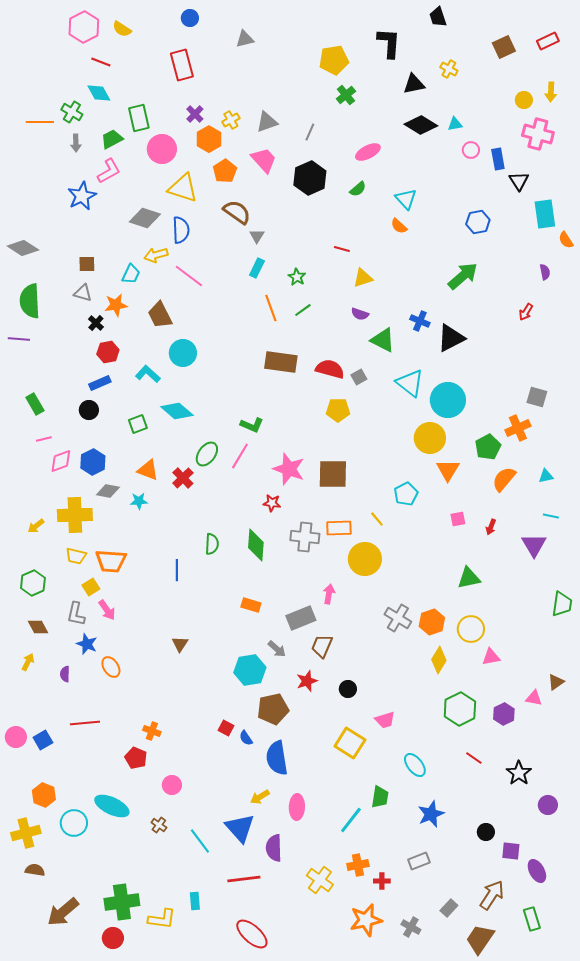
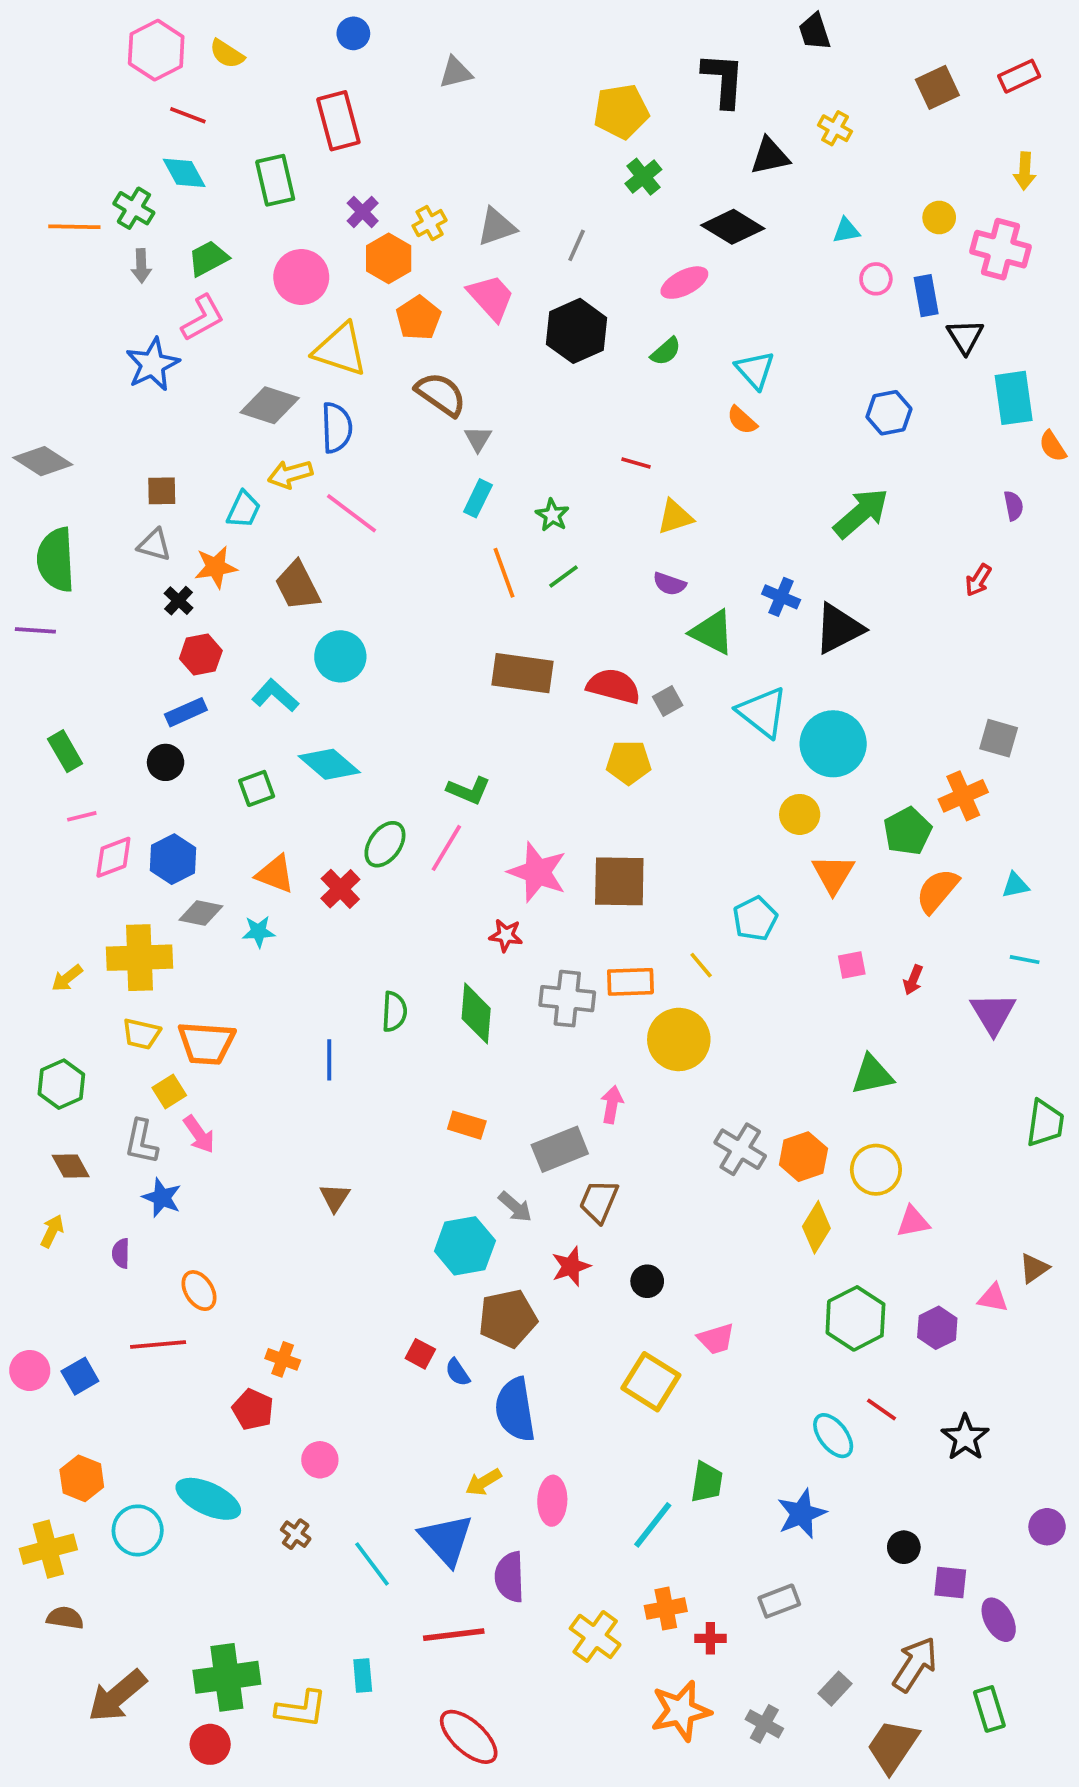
yellow circle: (524, 100) -> (939, 217), moved
green rectangle: (139, 118) -> (275, 180), moved
black diamond: (421, 125) -> (733, 227), moved
yellow circle: (430, 438) -> (800, 814), size x0.7
orange ellipse: (111, 667) -> (199, 1291), moved
cyan ellipse: (415, 765) -> (833, 1436), moved
purple circle: (548, 805) -> (1047, 1527), moved

